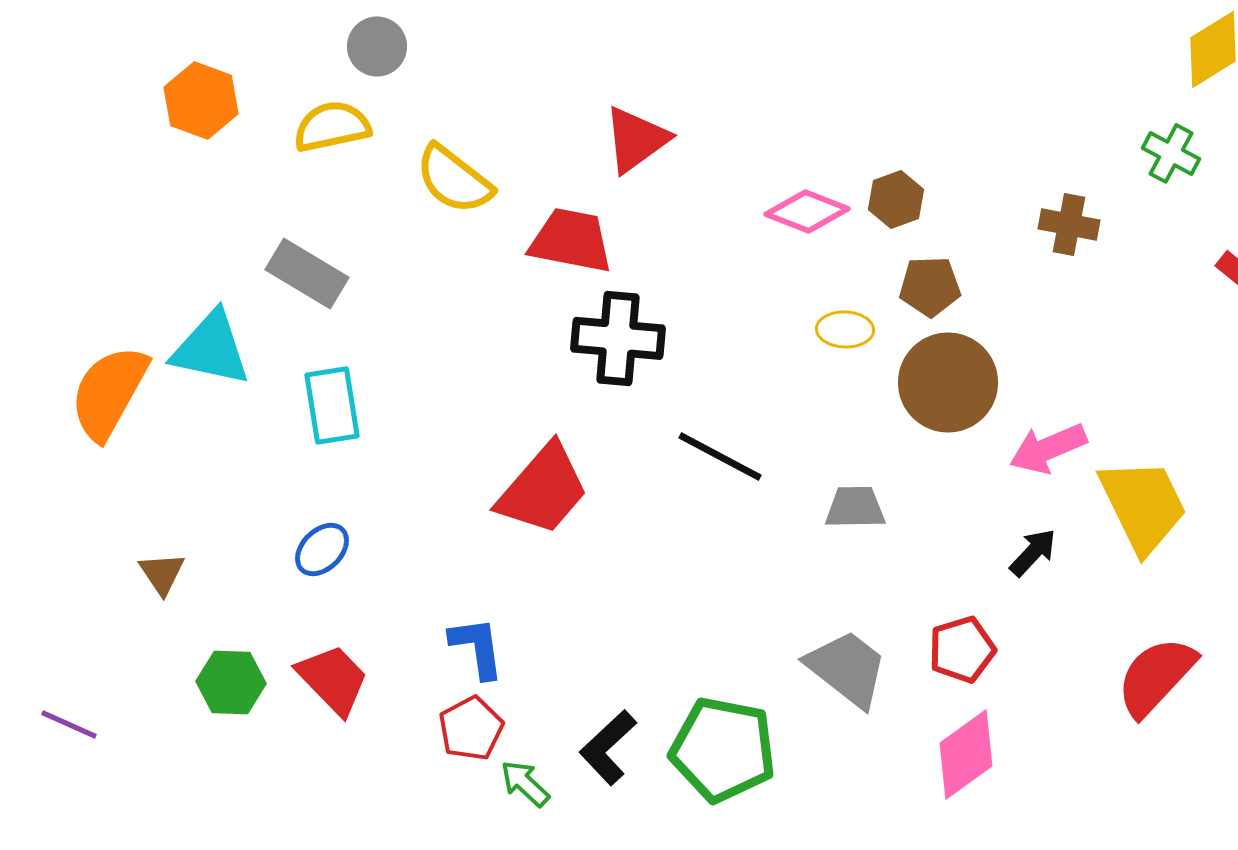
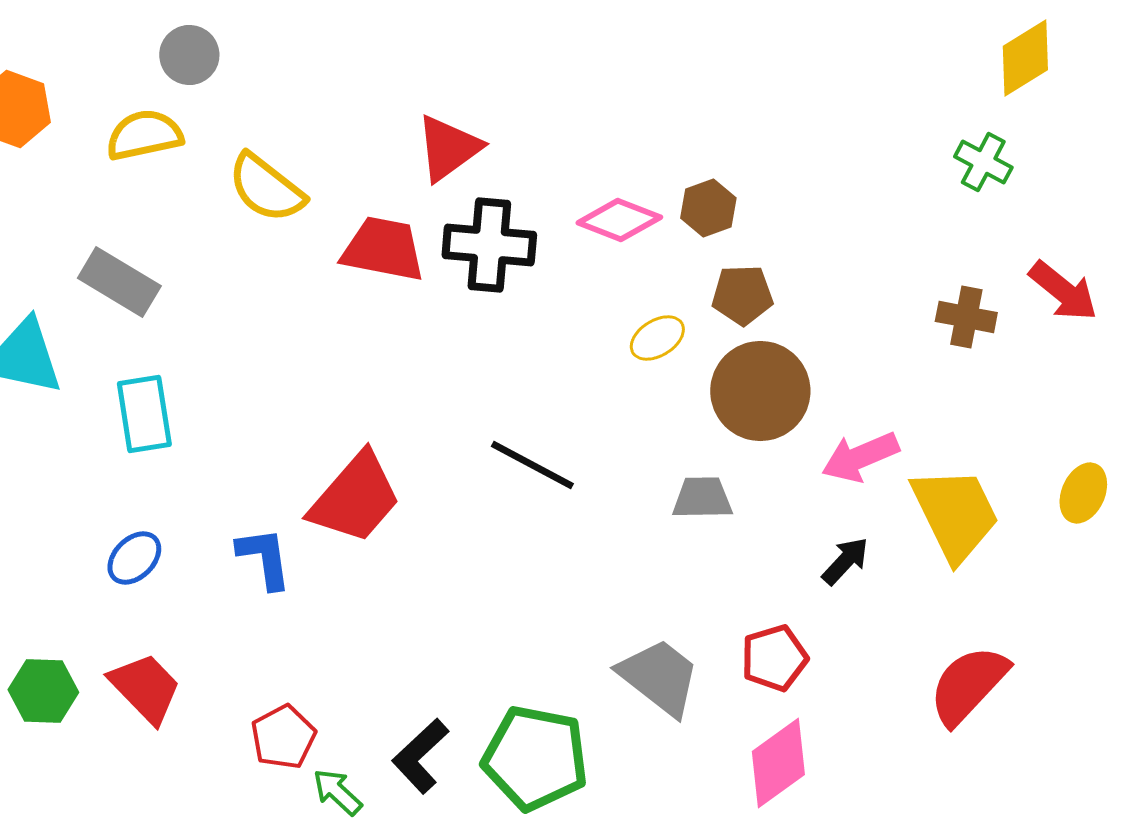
brown cross: (1069, 224) -> (966, 317), moved
yellow ellipse: (845, 329) -> (657, 338), turned -34
black cross: (618, 338) -> (489, 245), moved
gray trapezoid: (855, 507) -> (702, 498), moved
blue L-shape: (477, 647) -> (264, 558), moved

